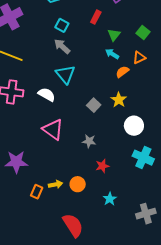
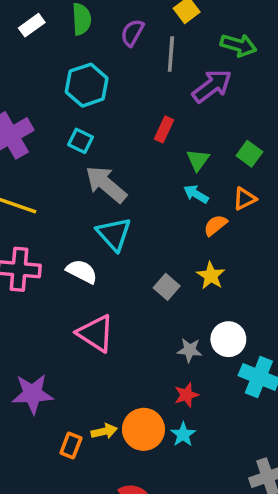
cyan square: (62, 25) -> (81, 141), moved
gray arrow: (62, 46) -> (106, 184), size x1.4
white circle: (134, 126) -> (228, 339), moved
gray star: (89, 141) -> (190, 350), moved
orange circle: (78, 184) -> (143, 429), size x1.5
cyan star: (110, 199) -> (183, 434), moved

